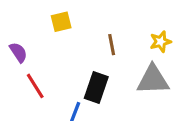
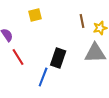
brown line: (112, 45) -> (82, 21), moved

